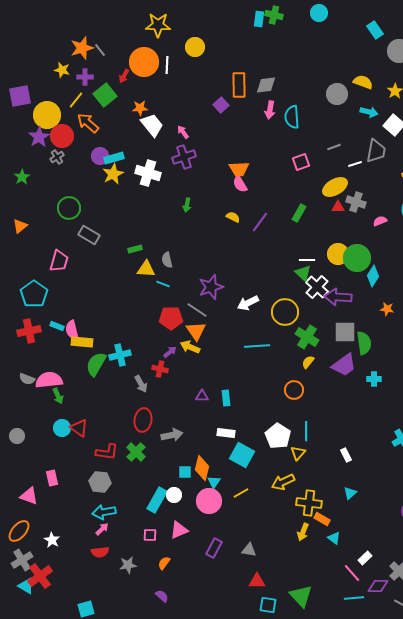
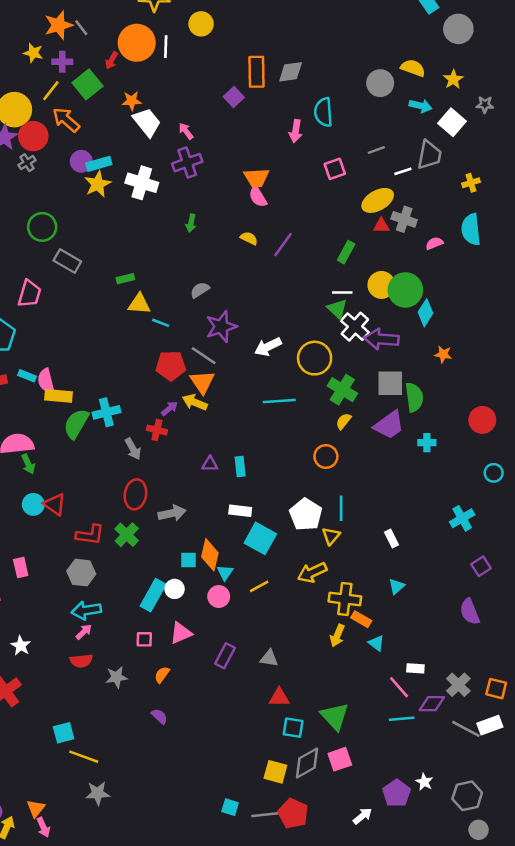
pink arrow: (270, 110) -> (296, 131), moved
green rectangle: (299, 213) -> (346, 252), moved
gray semicircle: (167, 260) -> (200, 290), moved, turned 70
pink circle: (209, 501) -> (219, 596), size x0.7
white rectangle: (365, 558) -> (415, 668), turned 48

